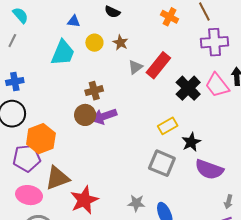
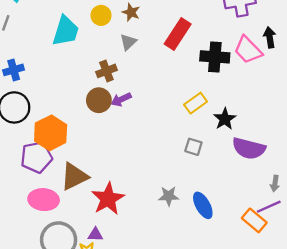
gray triangle: (135, 67) -> (128, 42), moved
black cross: (188, 88) -> (215, 57), turned -35
purple arrow: (104, 116) -> (121, 99), size x0.7
gray square: (162, 163) -> (193, 147), size x0.6

